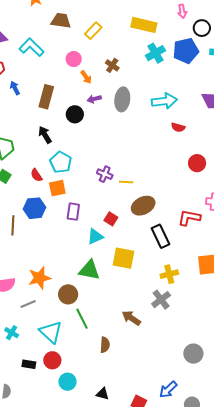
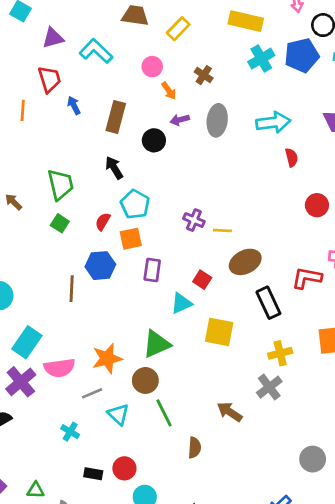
red semicircle: (178, 127) -> (292, 157), turned -120
red semicircle: (36, 175) -> (103, 222), turned 64
green triangle: (89, 270) -> (157, 344), moved, turned -35
cyan triangle: (51, 332) -> (118, 414), moved, size x0.7

